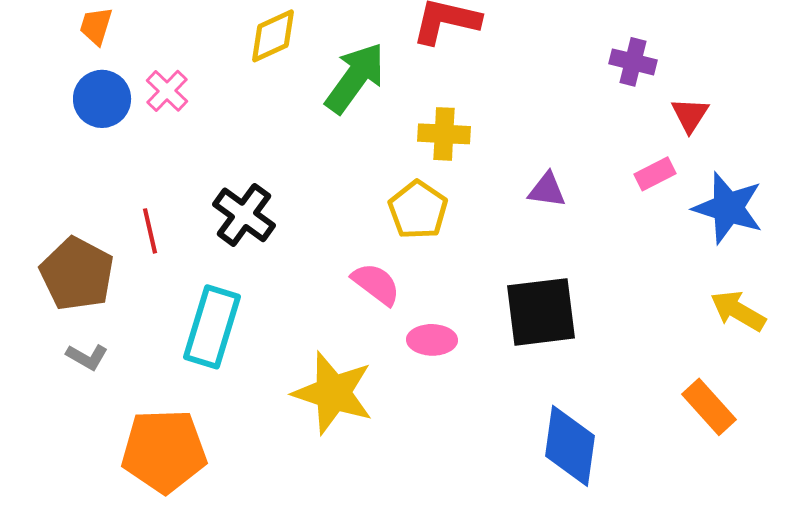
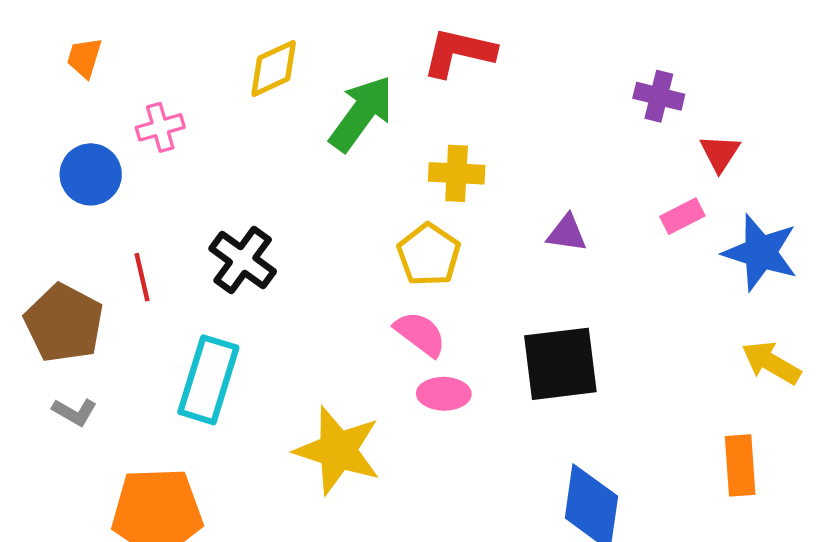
pink cross: (167, 91) -> (160, 127), turned 30
blue circle: (102, 99) -> (91, 174), moved
pink semicircle: (376, 284) -> (420, 334), moved
orange rectangle: (709, 407) -> (740, 465), turned 38

